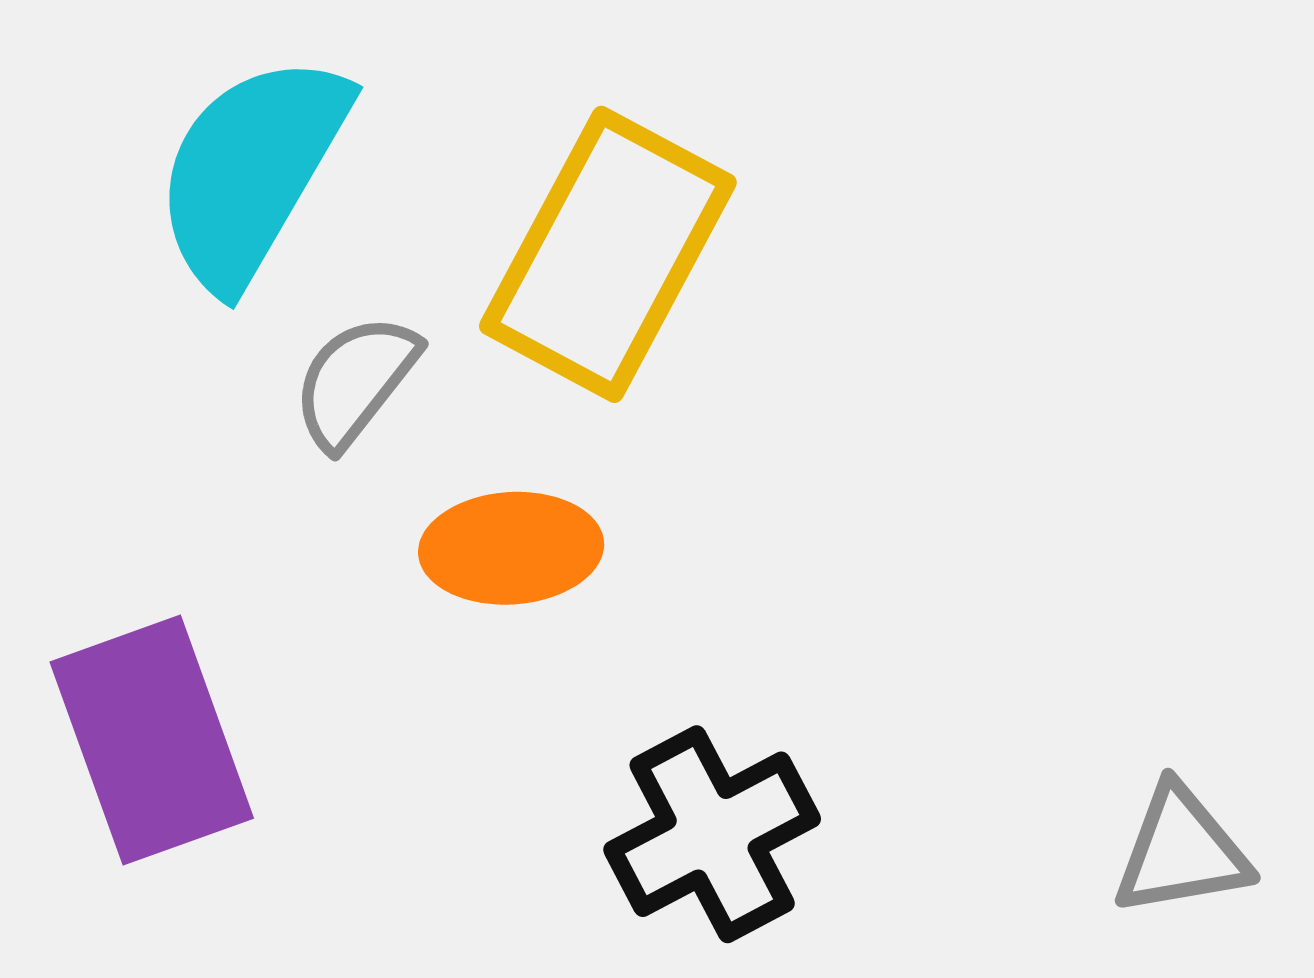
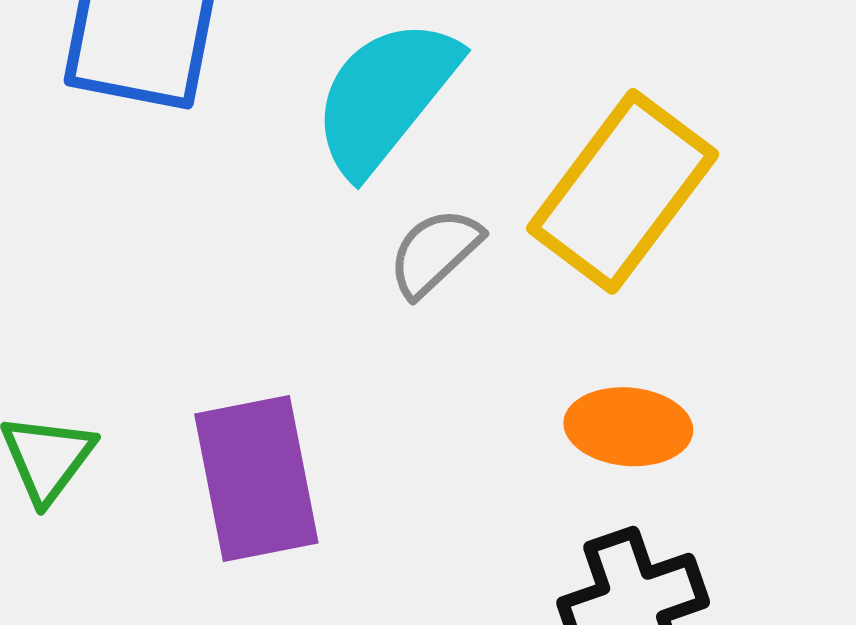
orange ellipse: (511, 548) -> (628, 427), moved

